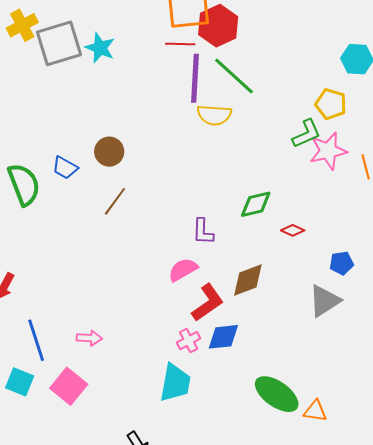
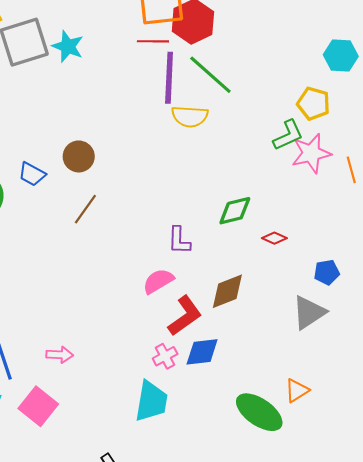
orange triangle: (315, 411) -> (297, 391), moved, turned -40

